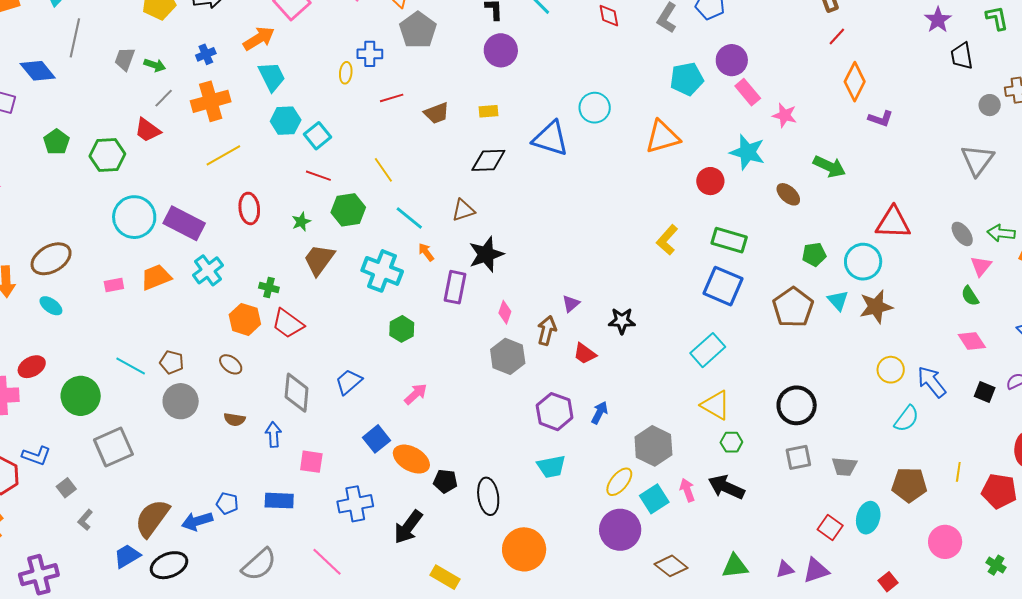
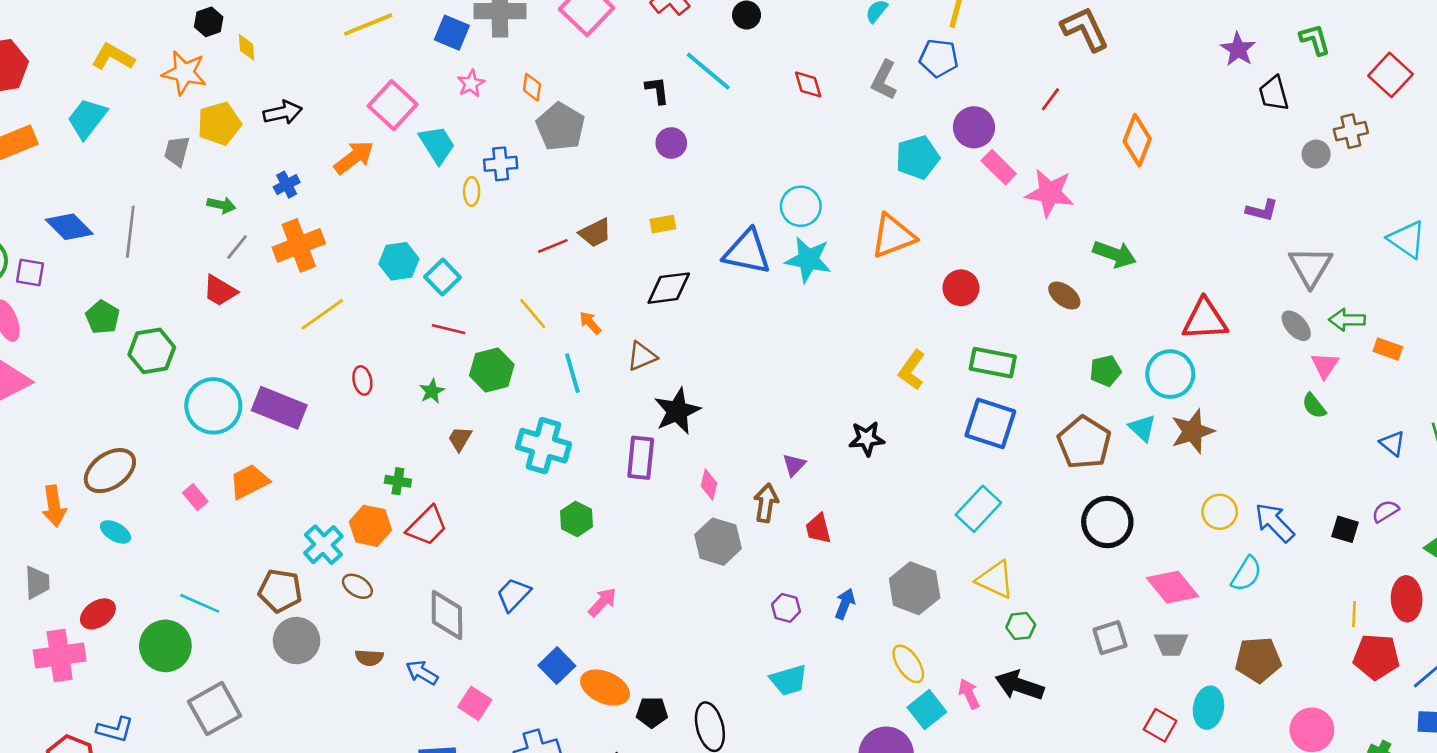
red line: (837, 37) -> (1050, 99), moved
gray line: (75, 38) -> (130, 232), moved
purple circle: (501, 50) -> (671, 143), size x0.7
gray trapezoid: (125, 59) -> (177, 151), moved
cyan trapezoid: (272, 77) -> (437, 145), moved
red line: (392, 98) -> (553, 246), moved
pink star: (785, 115) -> (1050, 193), size x1.5
purple L-shape: (881, 119) -> (1262, 210), moved
cyan star: (747, 152) -> (808, 260), moved
green hexagon: (107, 155) -> (152, 351), moved
gray triangle: (977, 160) -> (1311, 267), moved
red ellipse: (249, 208) -> (362, 380), size x0.7
cyan line: (409, 218) -> (572, 373), turned 40
orange arrow: (426, 252) -> (590, 323), moved
brown trapezoid: (319, 260) -> (460, 439), size x0.6
cyan cross: (208, 270) -> (323, 545), moved
pink rectangle: (114, 285) -> (195, 497), turned 66
black star: (622, 321) -> (867, 439), moved
red trapezoid: (288, 324) -> (427, 526), turned -76
pink diamond: (972, 341) -> (1172, 587), moved, size x1.4
red trapezoid: (585, 354) -> (818, 529), turned 45
brown pentagon: (172, 362) -> (280, 591), size x1.4
cyan line: (131, 366) -> (200, 603), moved
black circle: (797, 405) -> (1107, 522), moved
purple hexagon: (555, 412) -> (786, 608), size x0.6
blue arrow: (273, 435) -> (422, 673), turned -50
gray hexagon: (653, 446) -> (915, 588), moved
pink square: (311, 462) -> (475, 703), turned 30
yellow line: (958, 472) -> (1354, 614), moved
yellow ellipse: (619, 482) -> (908, 664), moved, turned -68

